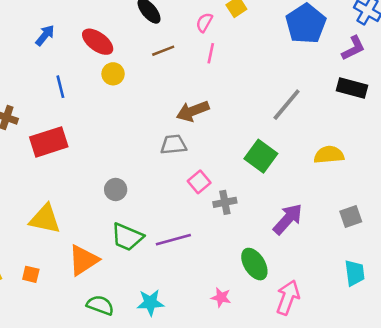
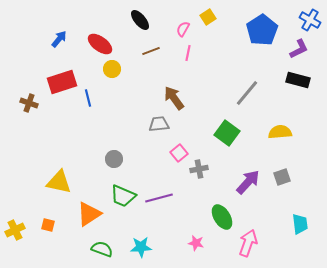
blue line: (60, 87) -> (88, 98), moved
brown arrow: (193, 111) -> (174, 98), turned 75
red rectangle: (49, 142) -> (62, 82), moved
gray square: (351, 216) -> (282, 177), moved

